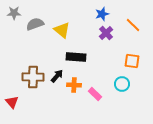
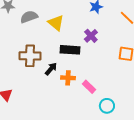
purple cross: (106, 33) -> (91, 36), moved
brown cross: (33, 77) -> (30, 56), moved
cyan circle: (122, 84) -> (107, 106), moved

